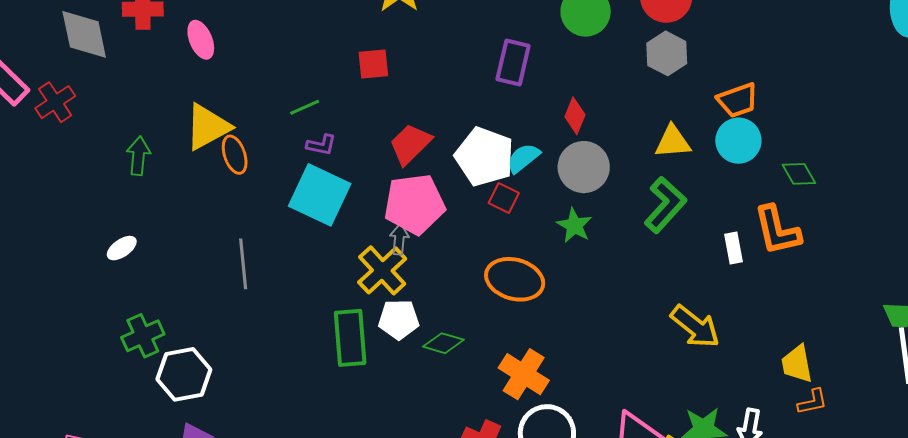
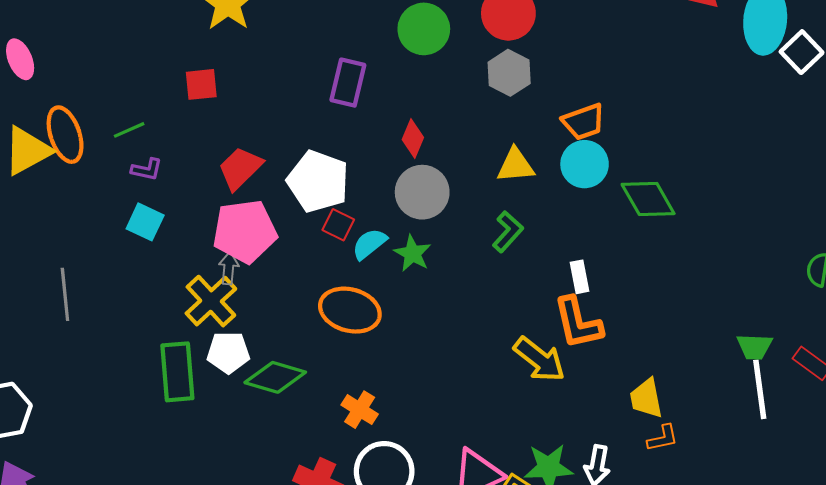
orange ellipse: (235, 155) -> (65, 135), moved, size x1.4
cyan semicircle: (523, 158) -> (369, 244), moved
green diamond: (799, 174) -> (648, 199), size x1.5
cyan square: (320, 195) -> (145, 222), size x0.6
green L-shape: (665, 205) -> (508, 232), size x0.7
orange L-shape: (777, 230) -> (578, 323), moved
green diamond: (443, 343) -> (275, 377), size x1.4
orange cross: (524, 374) -> (360, 410), size x0.7

